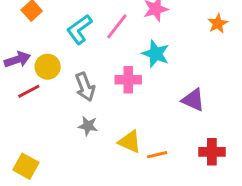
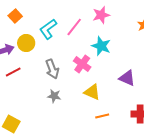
yellow circle: (48, 67) -> (26, 43), moved
pink cross: (128, 80) -> (82, 64), turned 36
yellow triangle: (130, 142) -> (92, 92), moved

